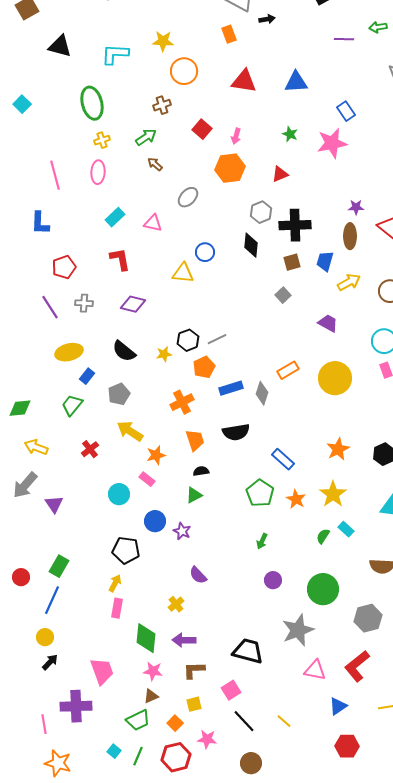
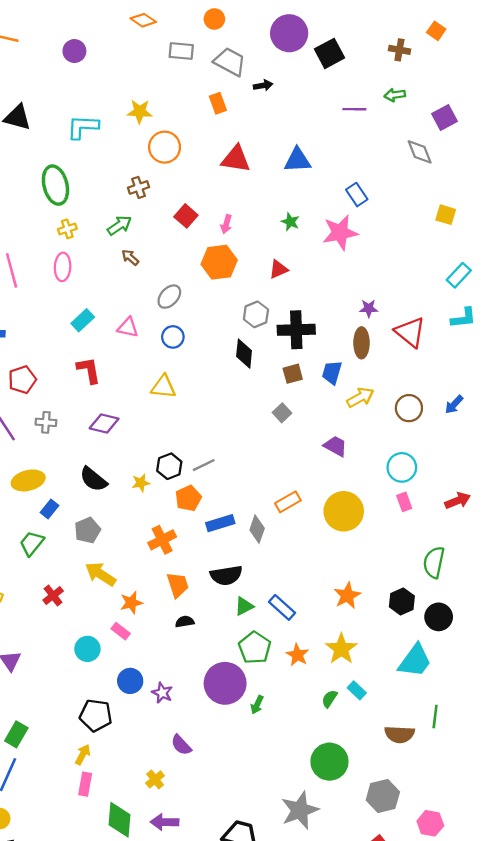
blue circle: (205, 252) -> (173, 337), moved
green triangle: (194, 495) -> (244, 606), moved
purple circle: (273, 580) -> (225, 683), moved, size x2.0

